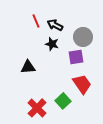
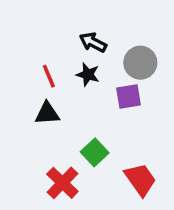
red line: (36, 21) -> (49, 76), moved
red trapezoid: (82, 84) -> (140, 179), moved
green square: (63, 101) -> (95, 152), moved

